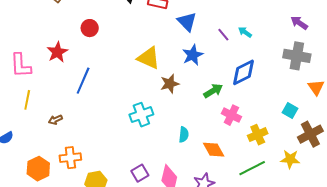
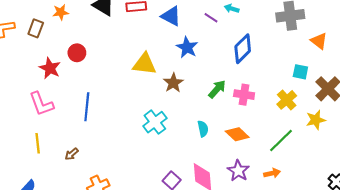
red star: (57, 52) -> (50, 68), moved
pink L-shape: (21, 65) -> (41, 104), moved
green arrow: (213, 91) -> (217, 89), moved
yellow cross: (258, 135) -> (287, 100), moved

